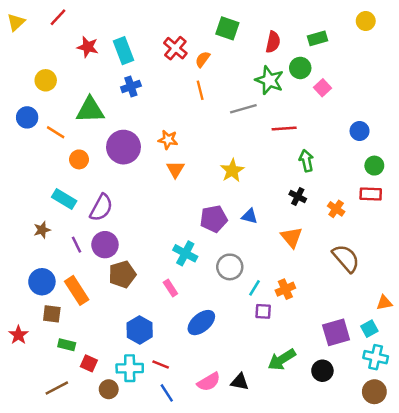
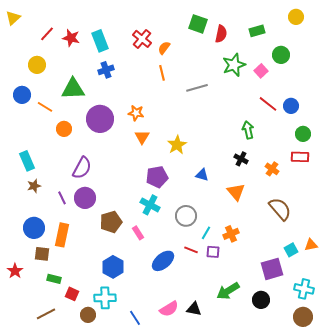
red line: (58, 17) -> (47, 34), moved
green square: (227, 28) -> (198, 24), moved
green circle: (300, 68) -> (281, 55), moved
green star: (269, 80) -> (234, 65), moved, turned 30
red line: (284, 129) -> (268, 104), moved, turned 42
yellow star: (232, 171) -> (177, 145), moved
cyan rectangle: (64, 199) -> (27, 161), moved, turned 36
purple pentagon: (214, 219) -> (157, 177), moved
brown pentagon: (122, 274) -> (111, 222), moved
orange rectangle: (77, 290) -> (62, 235), turned 45
cyan square: (369, 329) -> (291, 250), moved
red line: (161, 365) -> (191, 250), moved

